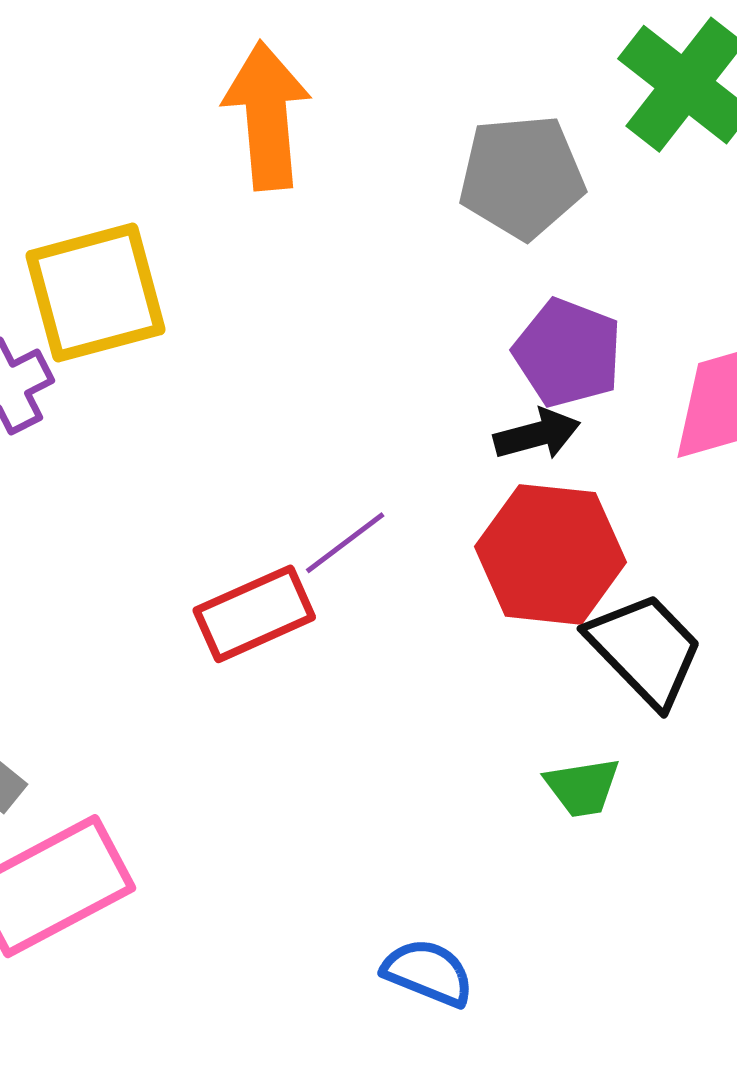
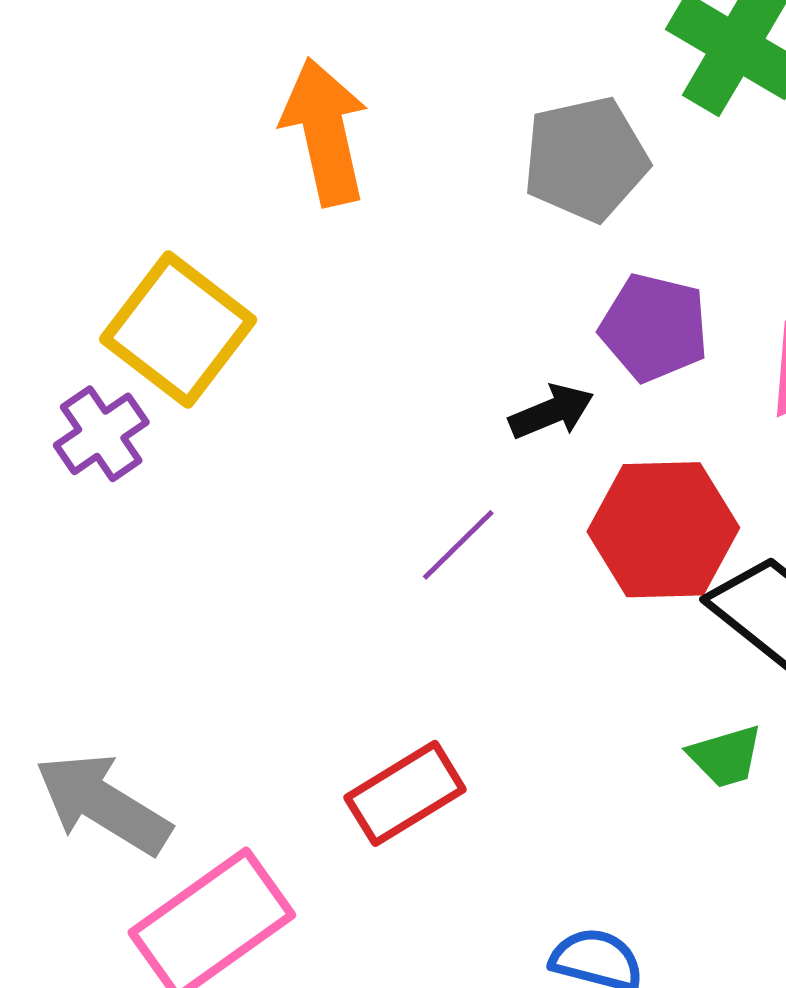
yellow square: (95, 293) -> (178, 329), turned -30
black arrow: (537, 434) -> (551, 412), moved
red rectangle: (254, 614) -> (405, 793), moved

